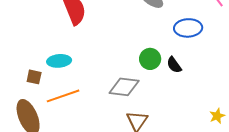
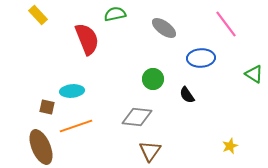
green circle: (150, 59) -> (153, 79), moved

